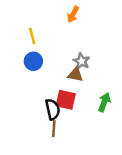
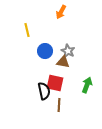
blue circle: (33, 61) -> (45, 51), moved
brown line: (54, 129) -> (59, 105), moved

